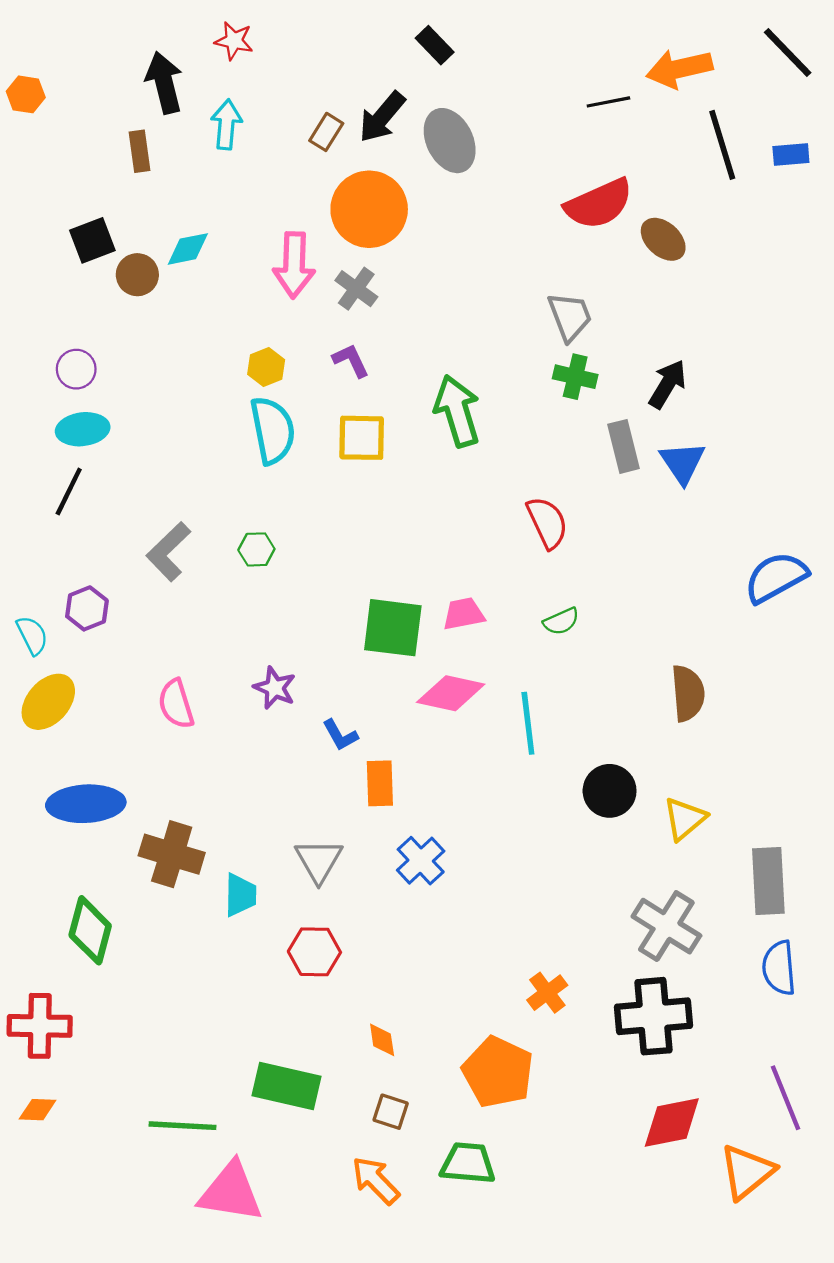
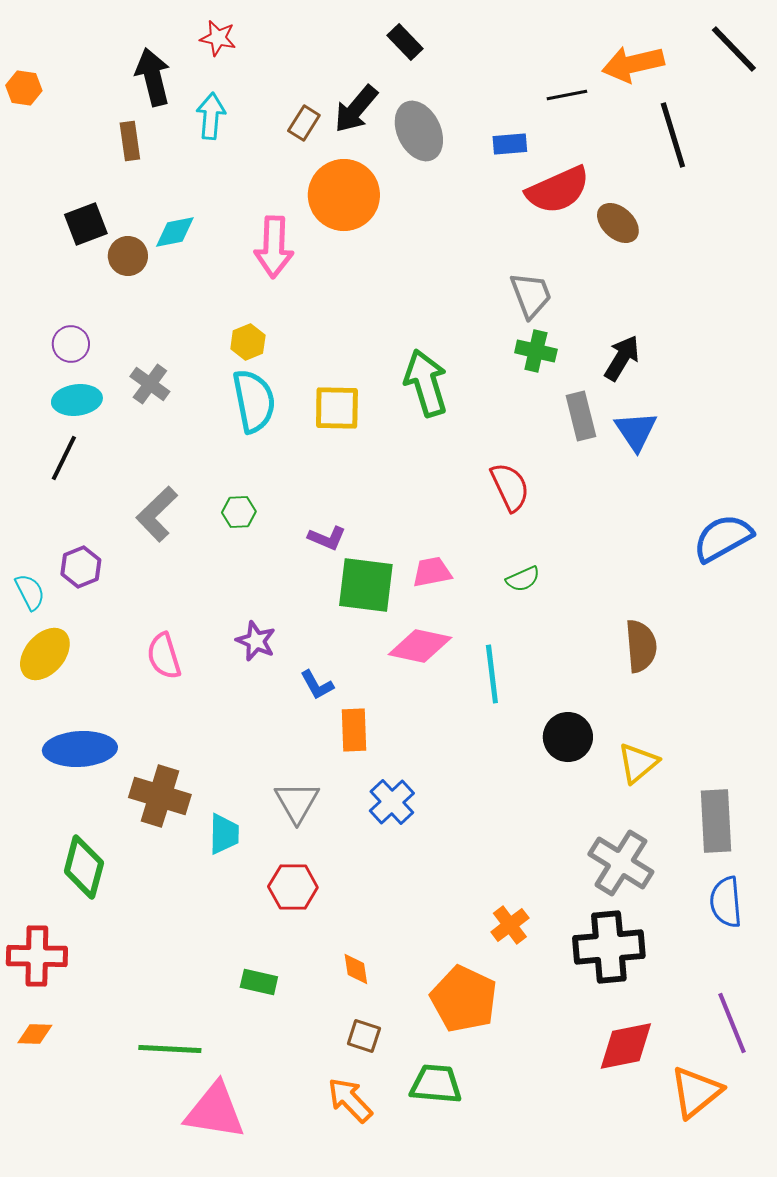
blue rectangle: (791, 155) -> (510, 144), moved
gray cross: (356, 289) -> (150, 384), moved
purple L-shape: (351, 361) -> (327, 538), moved, turned 138
green rectangle: (287, 1086) -> (259, 982), moved, size x0.6

